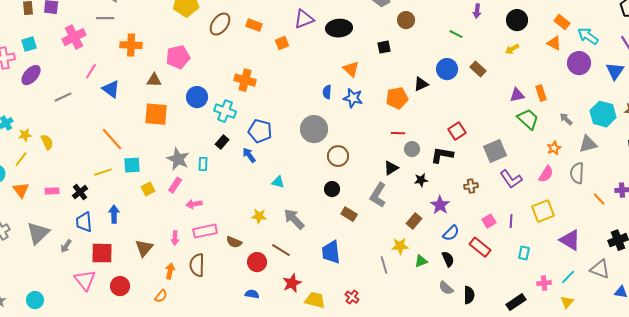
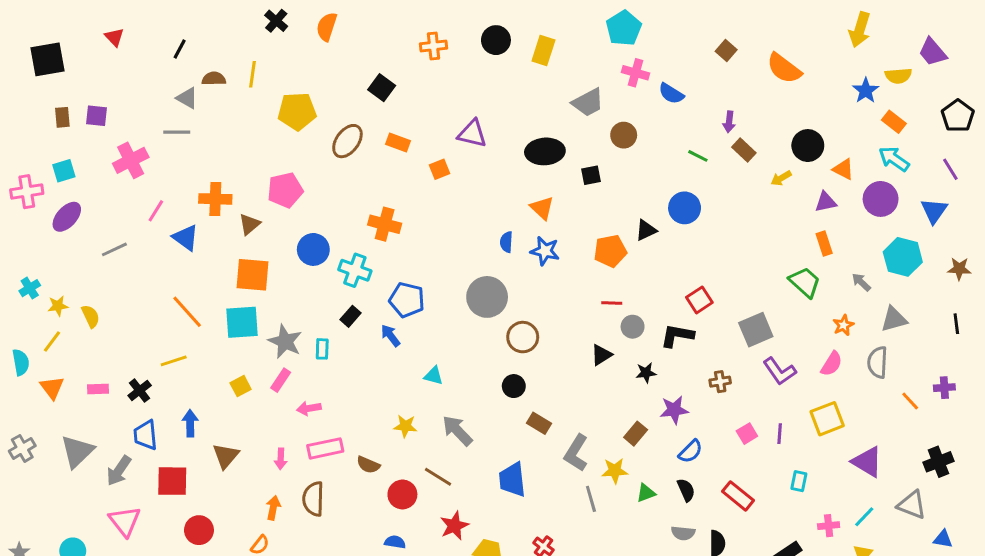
purple triangle: (304, 19) -> (472, 134), turned 35
black circle: (517, 20) -> (808, 146), moved
orange rectangle: (562, 22) -> (894, 122), moved
black ellipse: (339, 28) -> (545, 151), moved
orange cross: (131, 45) -> (215, 199), moved
brown rectangle: (478, 69) -> (744, 150), moved
brown triangle: (154, 80) -> (249, 224), turned -42
purple triangle: (517, 95) -> (826, 202), moved
cyan hexagon: (603, 114) -> (903, 257), moved
cyan square: (132, 165) -> (242, 322), moved, size x1.4
gray L-shape: (378, 195) -> (576, 453), moved
purple star: (440, 205) -> (674, 410), turned 30
gray arrow: (66, 246) -> (119, 471), size x1.5
red rectangle: (480, 247) -> (738, 496), moved
brown triangle: (144, 248) -> (226, 456), moved
pink triangle: (85, 280) -> (125, 521), moved
gray semicircle: (446, 288) -> (683, 533), turned -35

